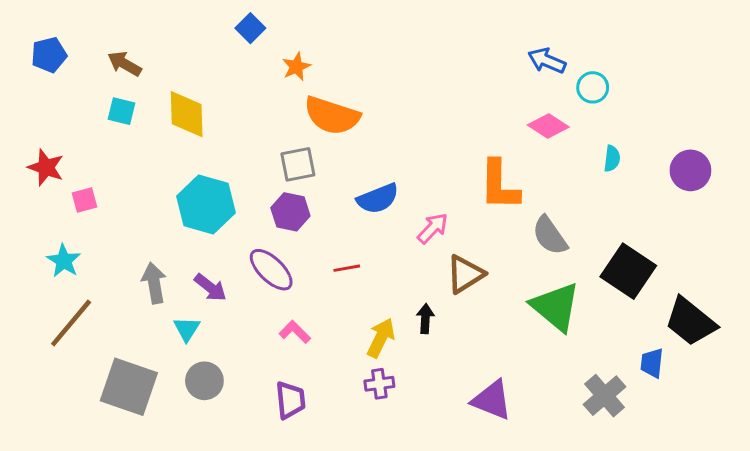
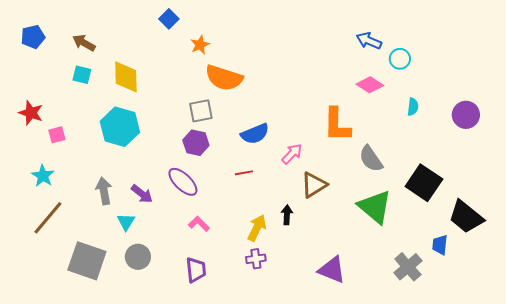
cyan hexagon: (206, 204) -> (120, 127), moved
red line: (347, 268) -> (244, 173), moved

